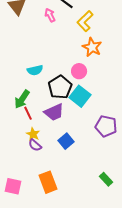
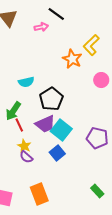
pink arrow: (50, 15) -> (41, 27), turned 104
yellow L-shape: (85, 21) -> (91, 45), moved
orange star: (92, 47) -> (72, 59), moved
pink circle: (79, 71) -> (101, 80), moved
cyan square: (80, 96) -> (61, 130), moved

